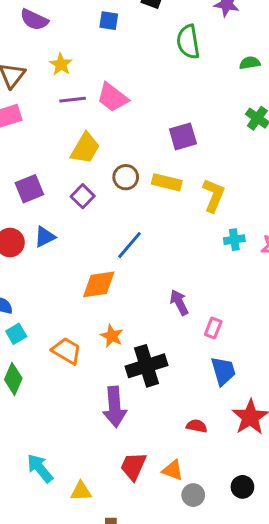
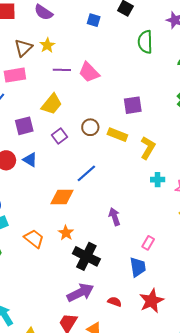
yellow star: (61, 64) -> (47, 45), moved
yellow trapezoid: (85, 148) -> (52, 104), moved
blue triangle: (45, 237) -> (30, 160), turned 49
pink rectangle: (213, 328) -> (148, 243), moved
black cross: (147, 366) -> (86, 256), turned 36
purple arrow: (115, 407) -> (80, 293), moved, turned -120

